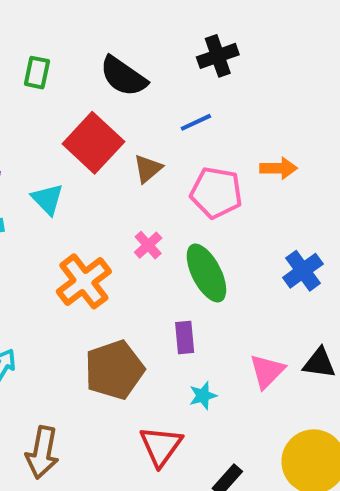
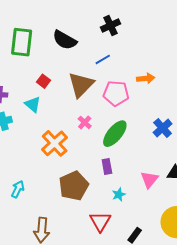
green rectangle: (37, 73) -> (22, 42), size x1.8
red square: (93, 143) -> (44, 81), moved, size x0.5
brown triangle: (148, 169) -> (81, 85), size x1.8
green ellipse: (206, 273) -> (115, 134), turned 72

